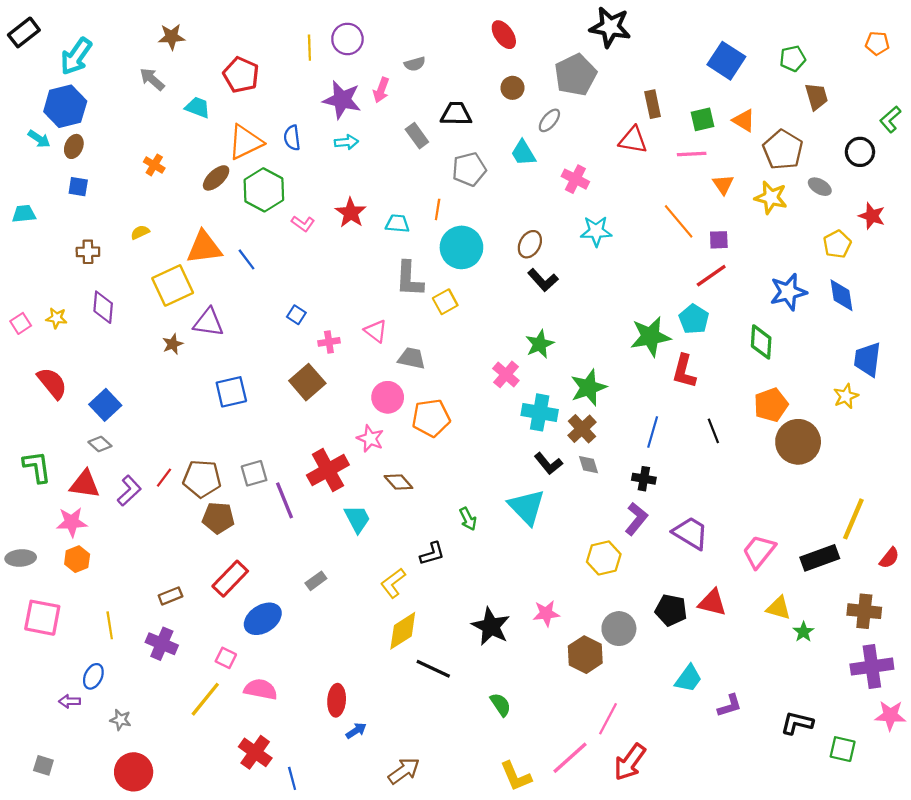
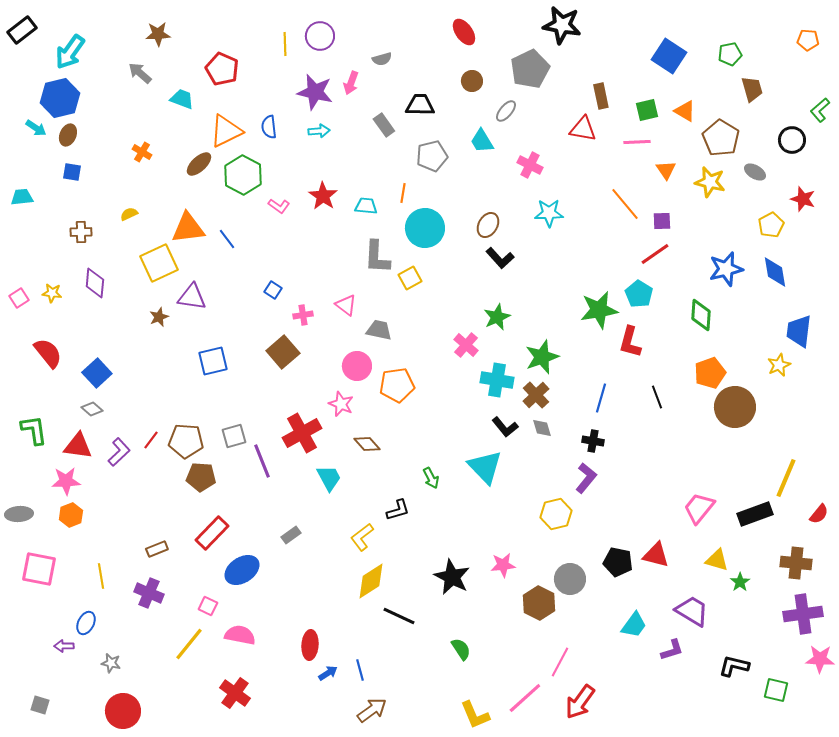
purple trapezoid: (691, 533) -> (692, 611), moved
blue line: (292, 778) -> (360, 670), moved

